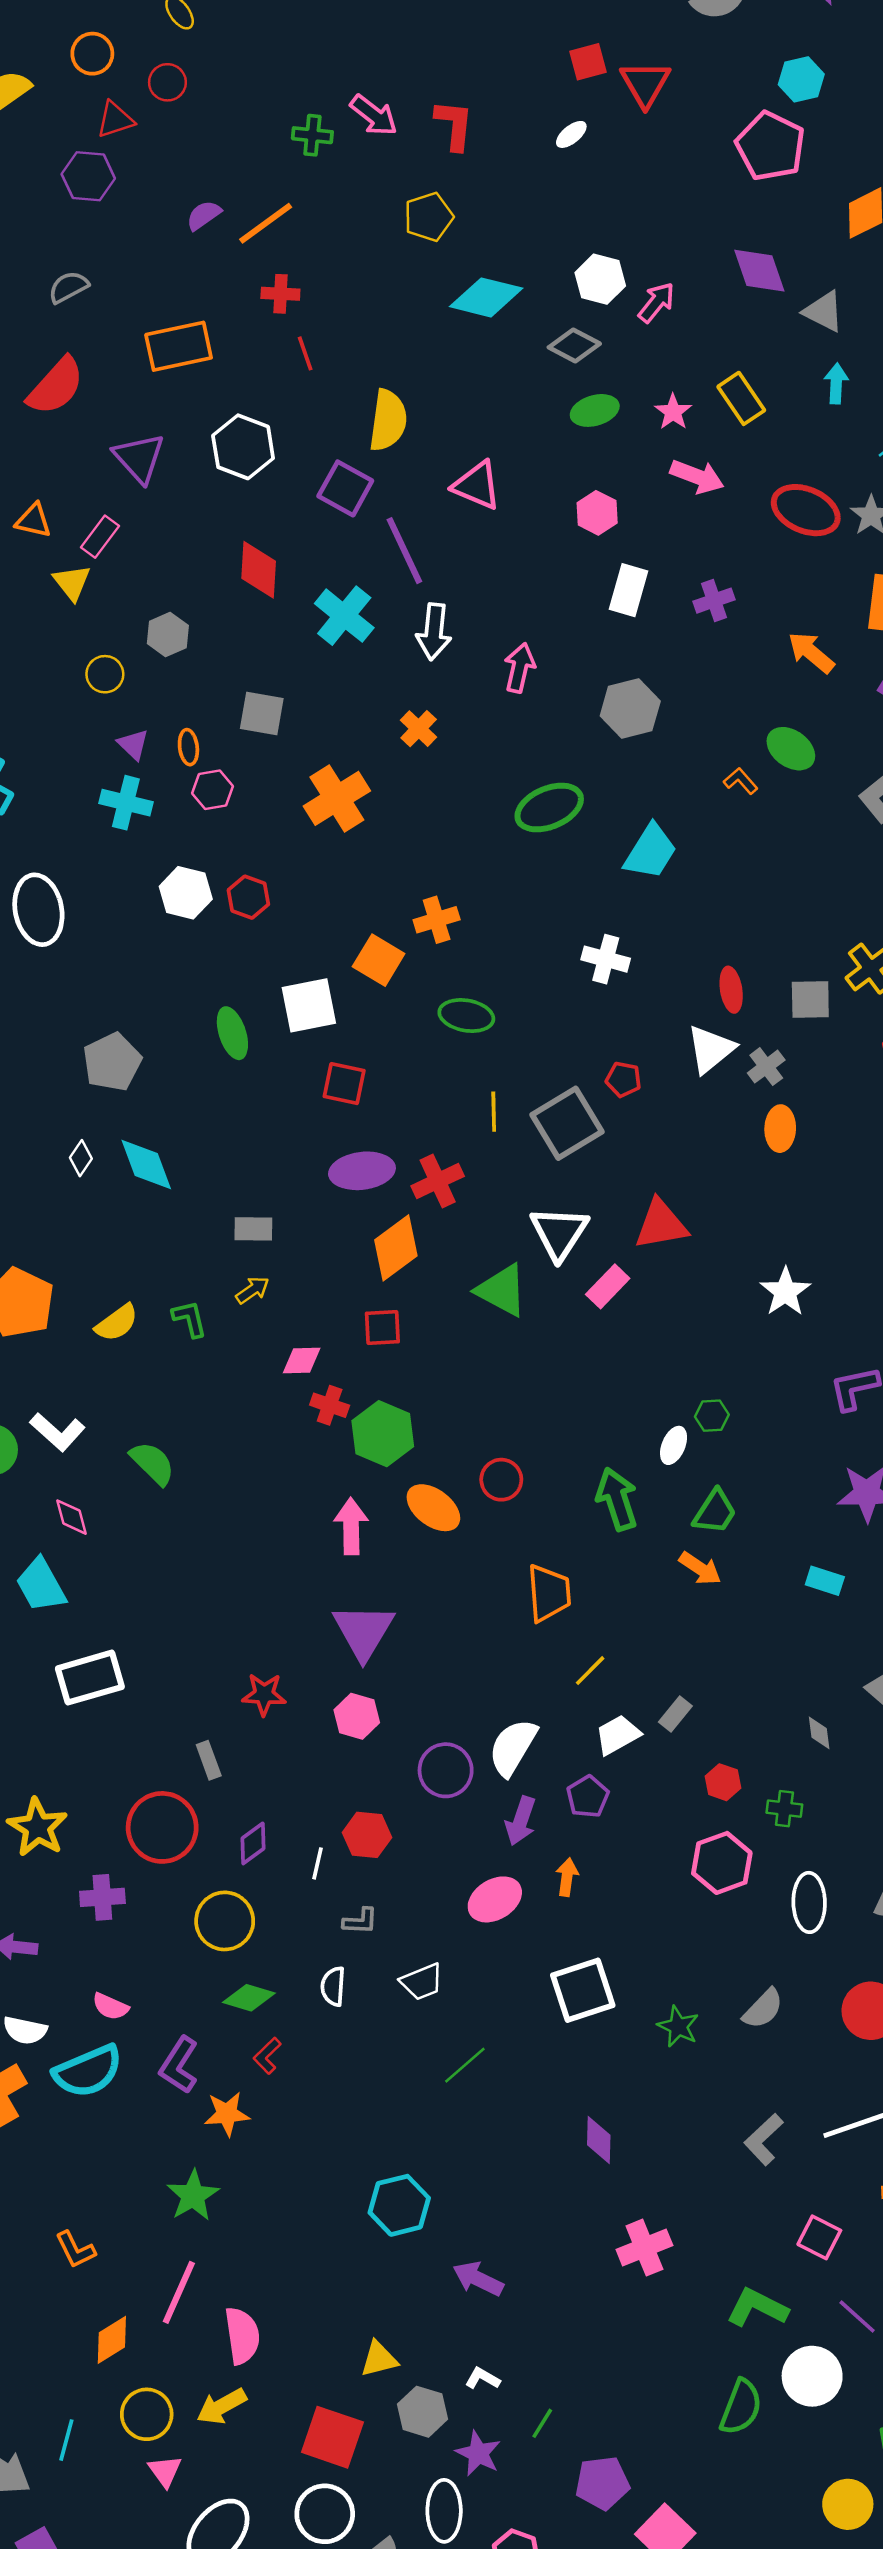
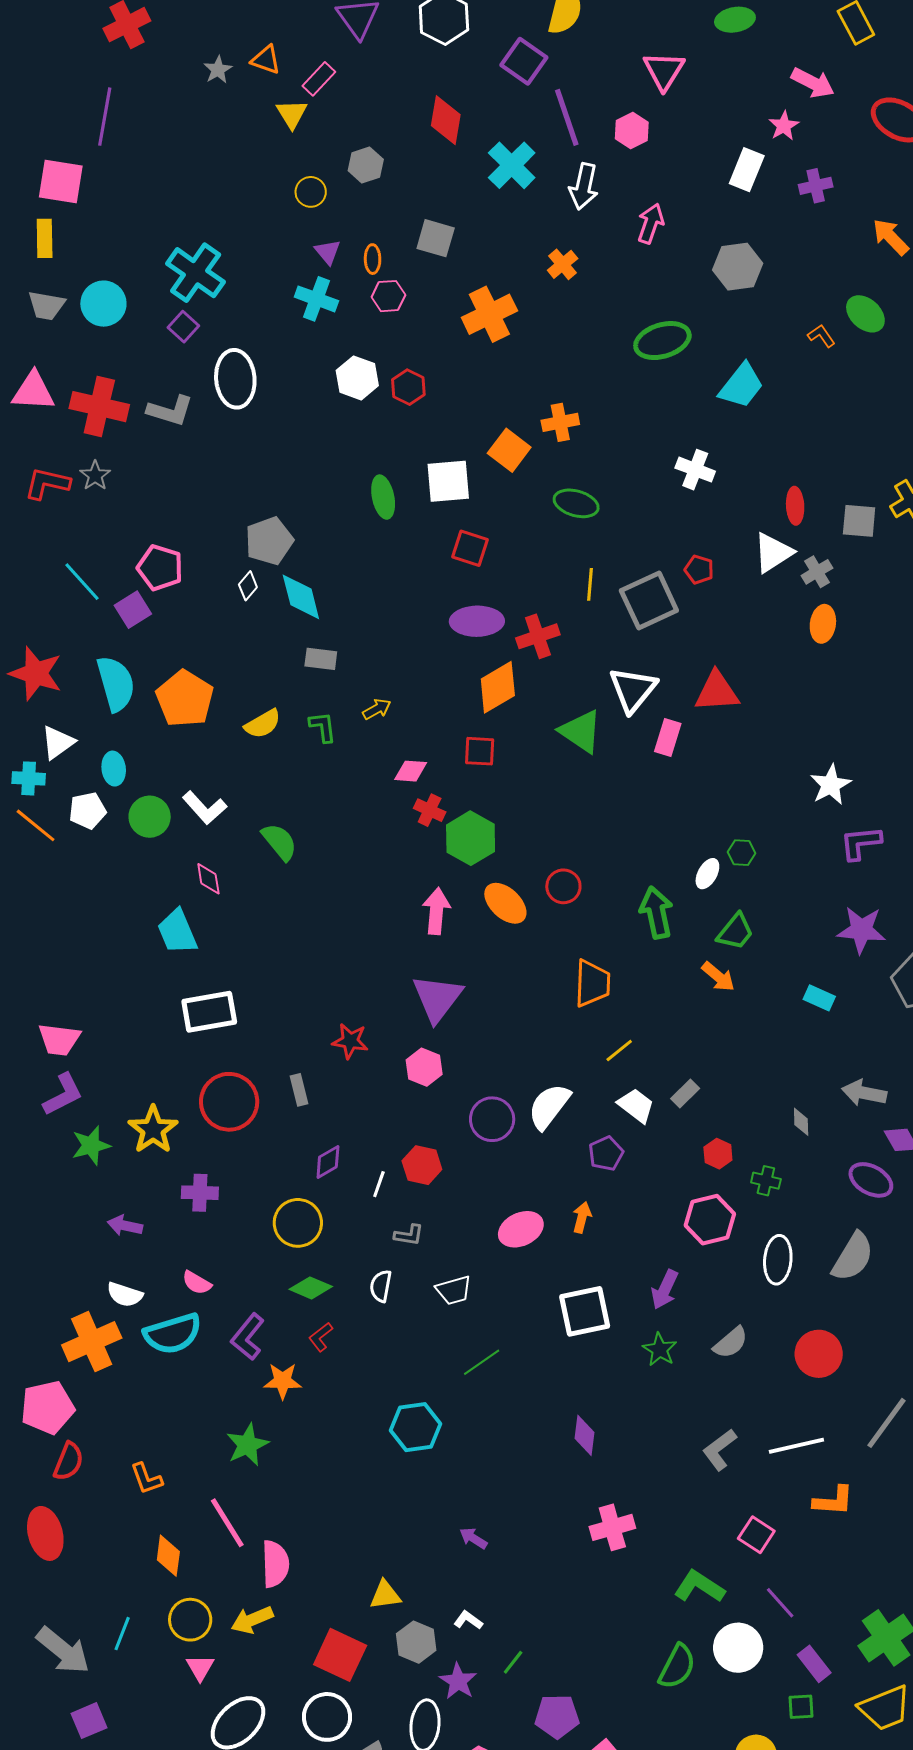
pink star: (673, 412) -> (784, 126), moved
pink triangle: (477, 485) -> (664, 71), moved, turned 33
pink hexagon: (597, 513) -> (632, 130), moved
gray pentagon: (112, 1062) -> (269, 541), moved
gray rectangle: (253, 1229) -> (321, 659), moved
pink rectangle: (608, 1286) -> (668, 738), turned -33
white star: (785, 1292) -> (831, 785), moved
white trapezoid: (618, 1735) -> (636, 1105), turned 60
purple arrow: (521, 1821) -> (665, 1290), moved
red circle: (162, 1827) -> (229, 1102), moved
cyan hexagon: (399, 2205) -> (416, 1427), moved
purple arrow: (478, 2279) -> (473, 1538), size x0.7
pink line: (179, 2292) -> (227, 1523), turned -62
orange diamond: (112, 2340) -> (168, 1556), turned -57

